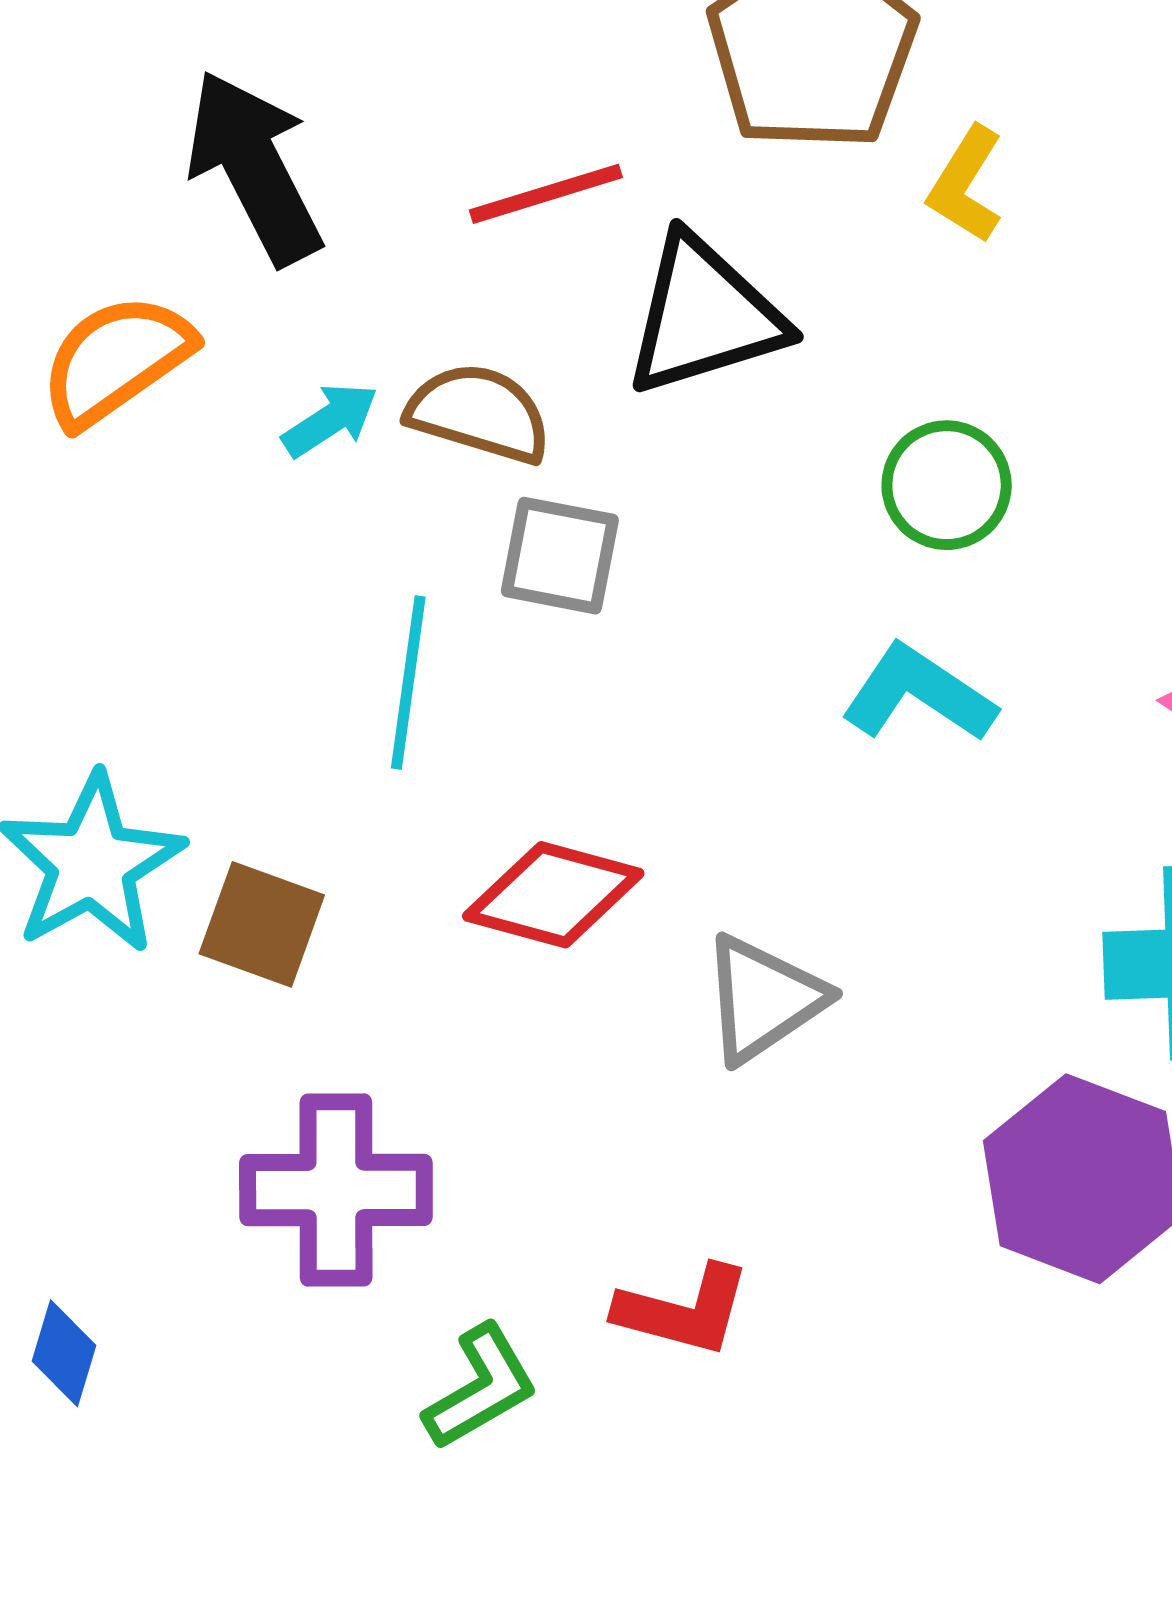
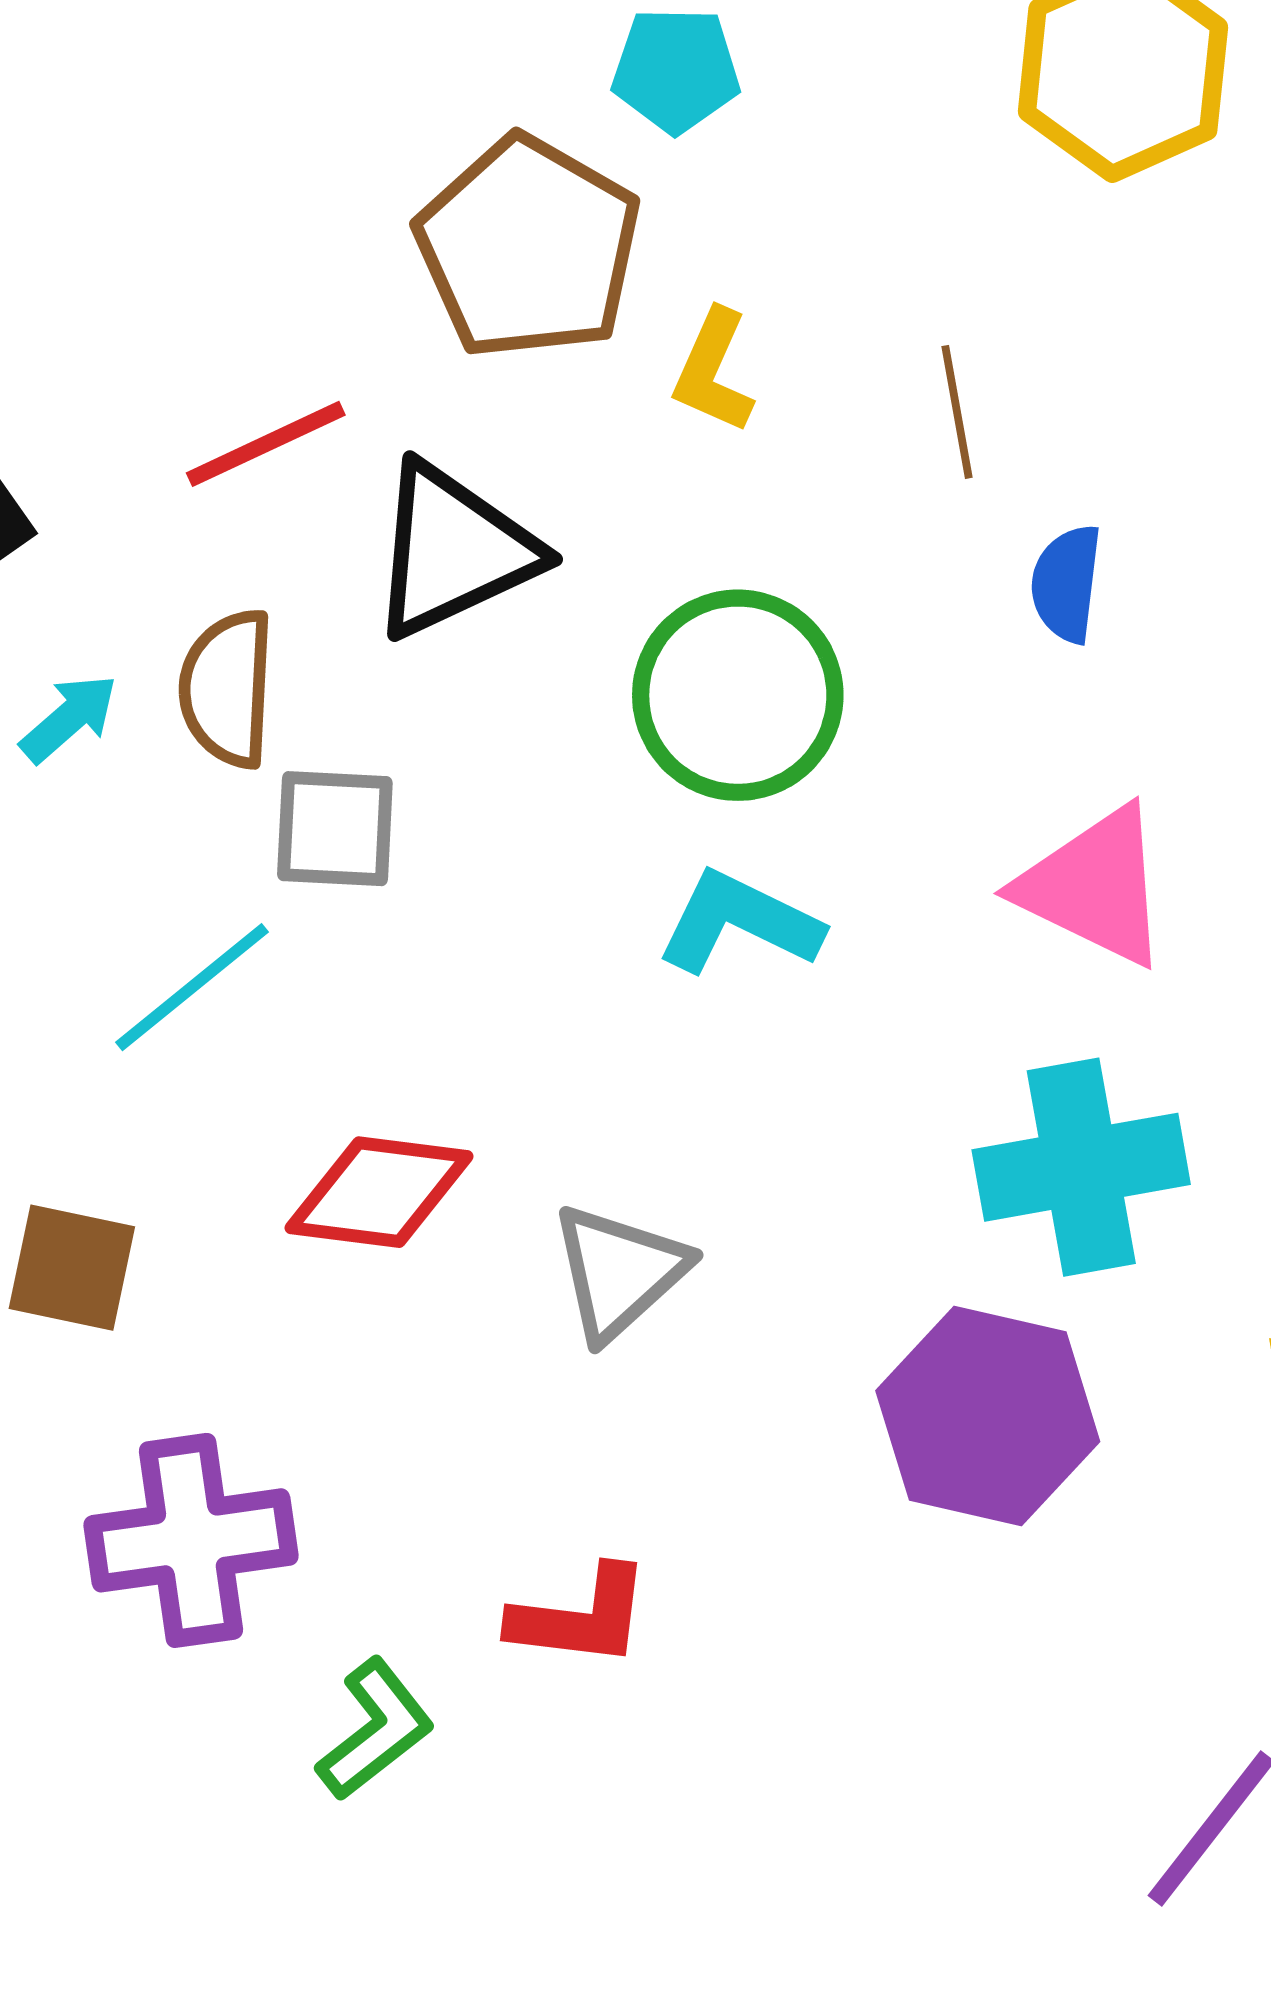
brown semicircle: (479, 413) -> (227, 688), turned -96
green circle: (947, 485) -> (738, 695), size x1.5
cyan line: (408, 683) -> (192, 987), turned 51

